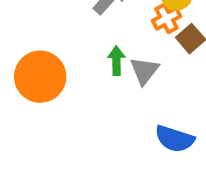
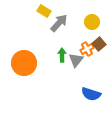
orange cross: (167, 18) -> (87, 49), moved

